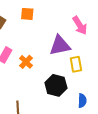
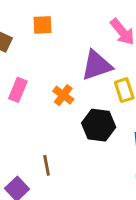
orange cross: (26, 62) -> (63, 95), moved

